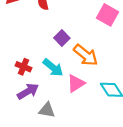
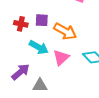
purple square: (62, 38) -> (42, 20), turned -32
red cross: (24, 67) -> (21, 24), moved

